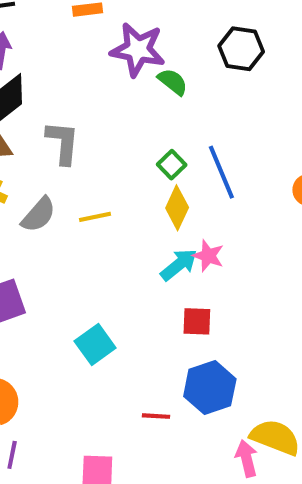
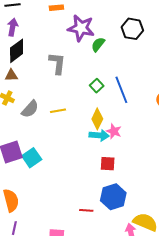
green semicircle: (173, 82) -> (98, 44), turned -91
gray L-shape: (63, 143) -> (57, 63), moved
yellow diamond: (177, 208) -> (97, 119), moved
cyan arrow: (179, 265) -> (99, 135), turned 42
cyan square: (95, 345) -> (32, 158), moved

